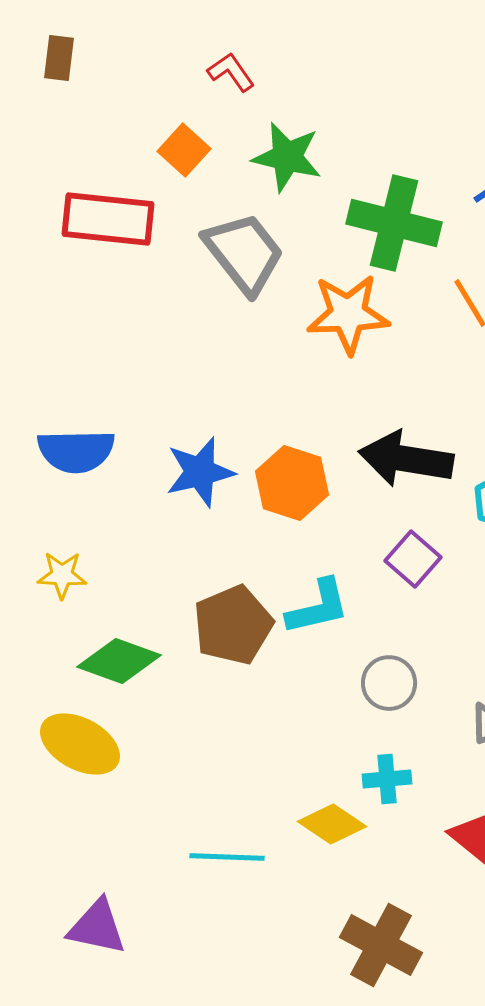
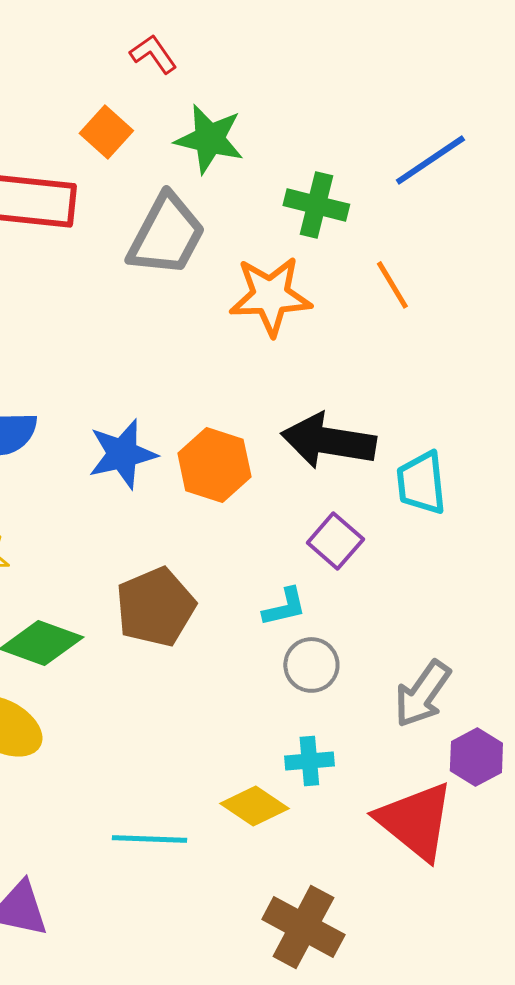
green cross: (394, 223) -> (316, 205), size x0.7
gray trapezoid: (244, 253) -> (166, 235), turned 66
cyan L-shape: (318, 607) -> (284, 607), moved, size x0.7

